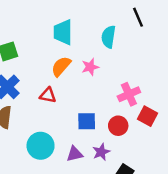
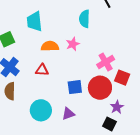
cyan trapezoid: (63, 32) -> (34, 22), moved
orange semicircle: (61, 66) -> (50, 46), turned 54
red circle: (118, 126) -> (100, 88), size x1.5
purple star: (101, 152) -> (117, 107), moved

